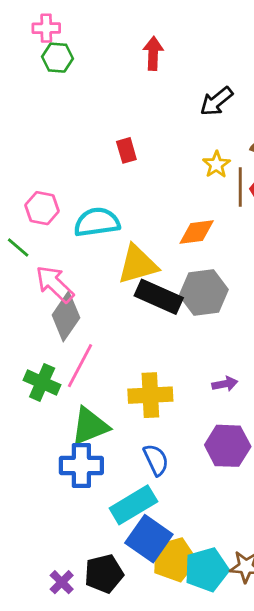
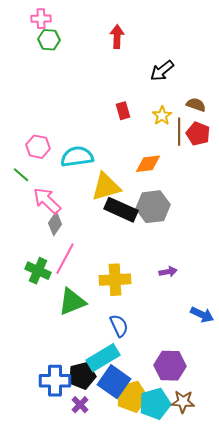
red rectangle: (126, 150) -> (123, 111), moved
gray diamond: (66, 316) -> (55, 224), size x0.7
purple hexagon: (228, 446) -> (170, 366), moved
blue cross: (81, 465) -> (55, 381), moved
black pentagon: (104, 574) -> (82, 376), moved
purple cross: (62, 582) -> (80, 405), moved

